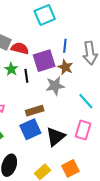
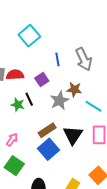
purple square: (44, 61) -> (42, 79), size x0.6
brown star: (65, 67) -> (74, 90), moved
green star: (11, 69) -> (18, 105), moved
black triangle: (56, 137) -> (73, 135), moved

